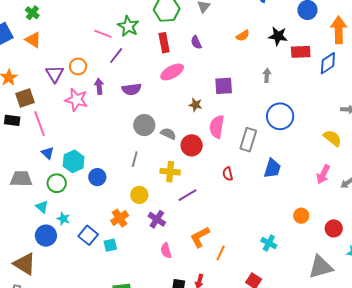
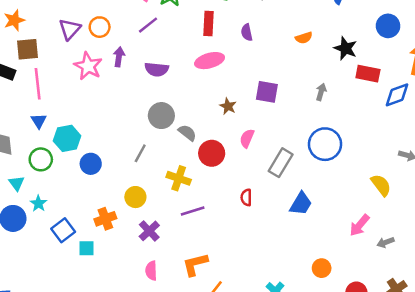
pink semicircle: (217, 127) -> (247, 138), size x0.7

